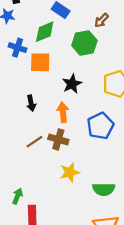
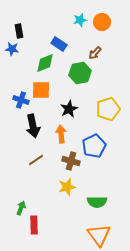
blue cross: (17, 48) -> (21, 100), moved
black arrow: (31, 103) -> (33, 126), size x1.6
brown cross: (58, 139) -> (71, 161), moved

